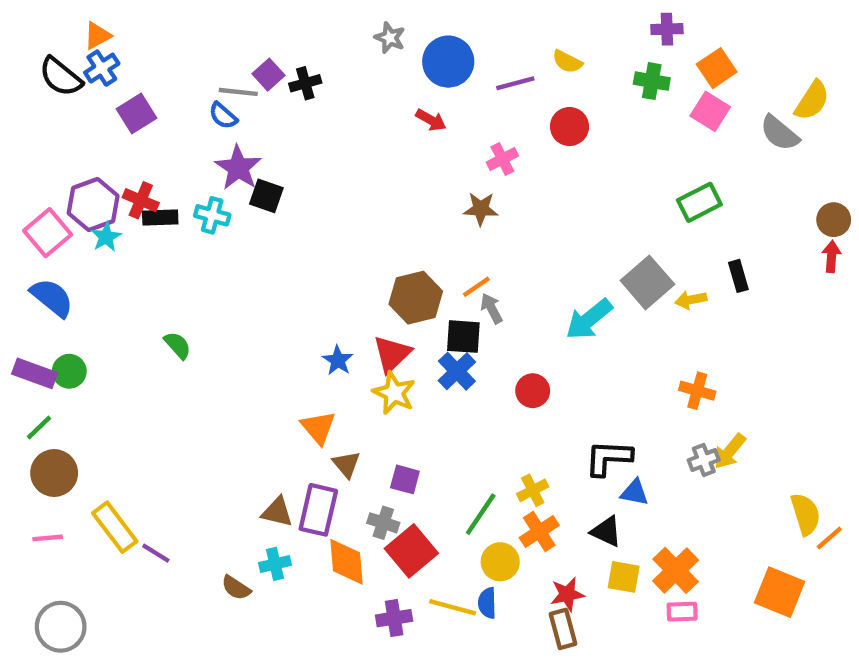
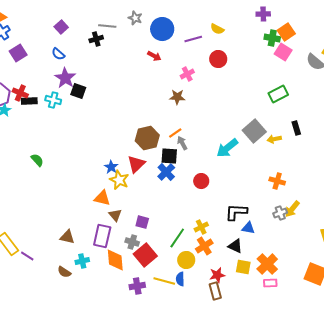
purple square: (269, 75) -> (61, 27), moved
green cross: (652, 81) -> (272, 38), moved
gray line: (238, 92) -> (107, 26), moved
yellow star: (394, 393) -> (119, 180), moved
orange triangle: (318, 428) -> (102, 198), turned -36
brown triangle: (277, 512) -> (67, 237), moved

